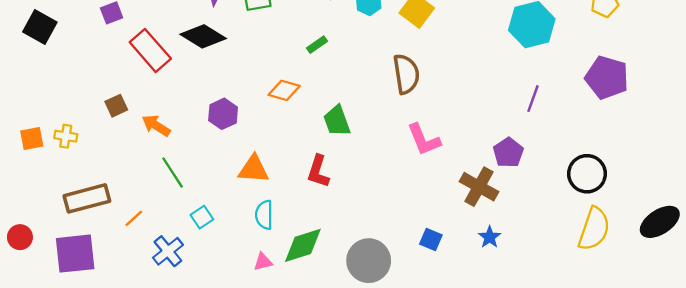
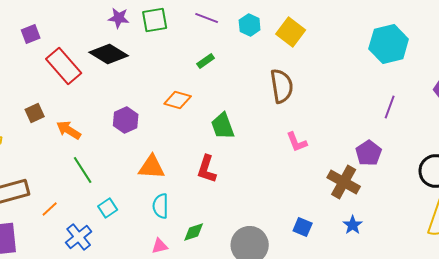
pink L-shape: (424, 140) -> (297, 142), size x0.7
green diamond: (303, 245) -> (194, 232), size x0.6

